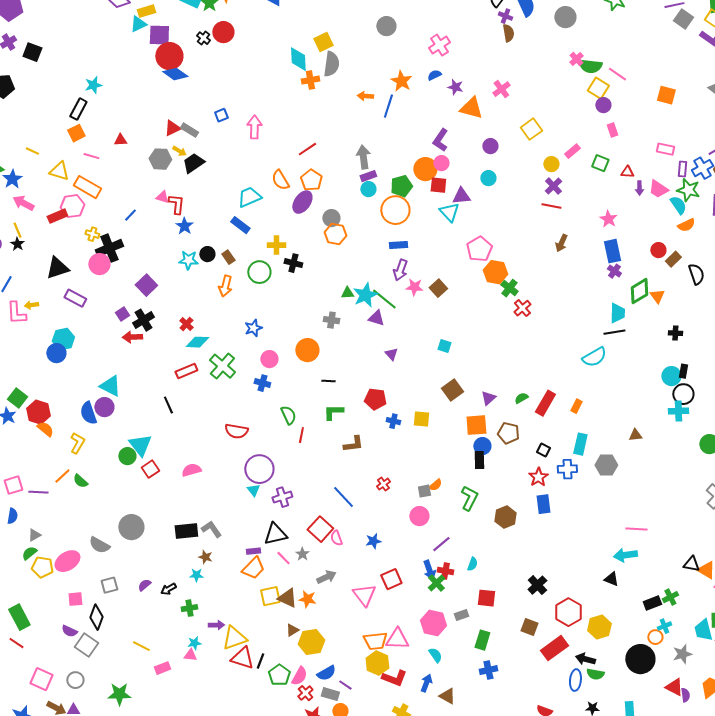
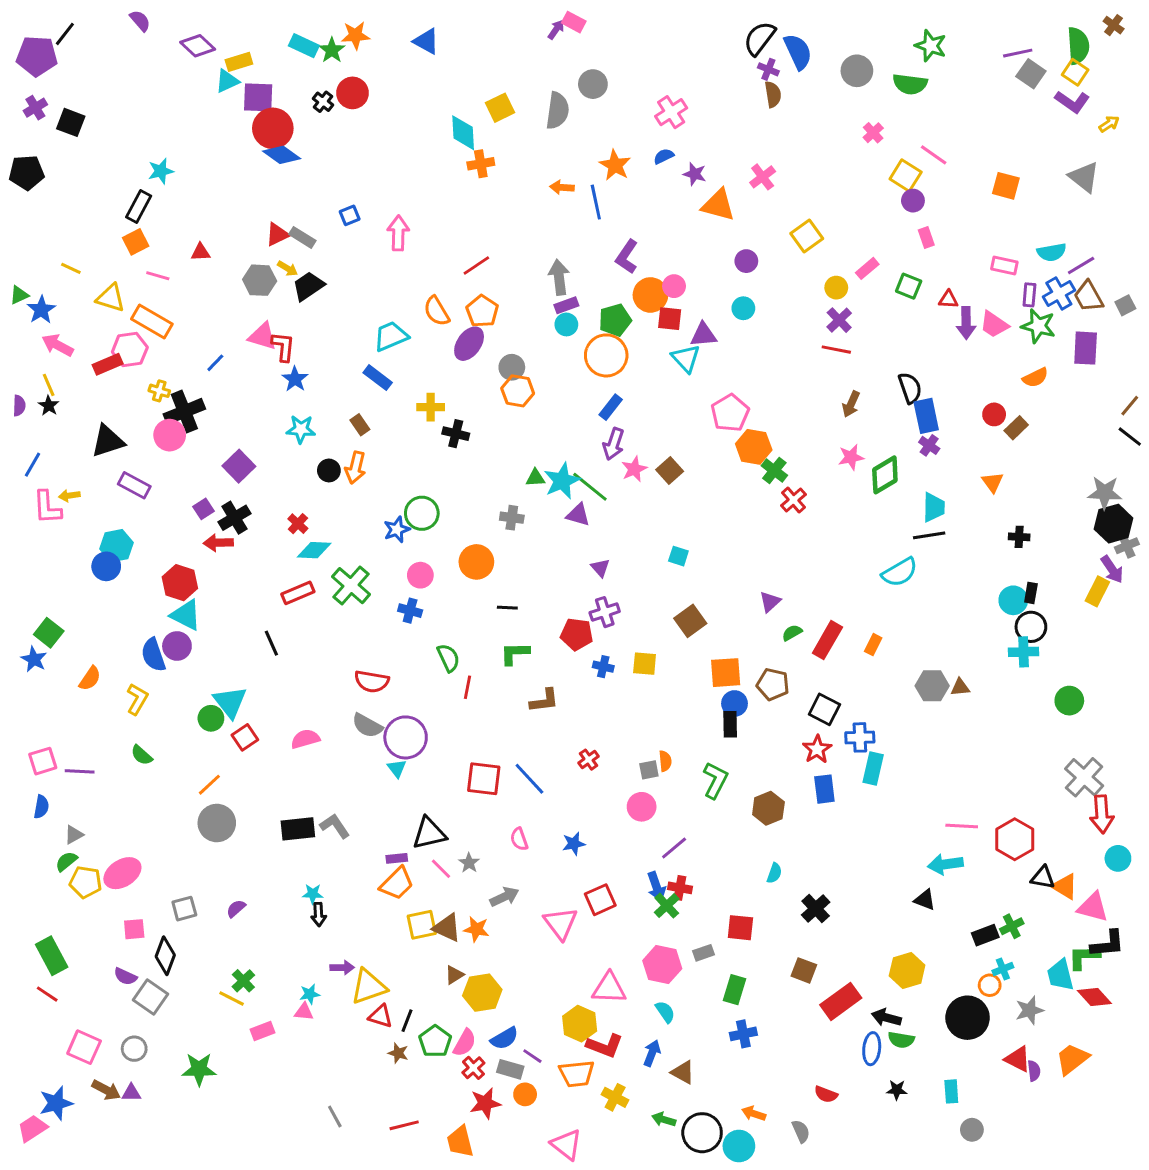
gray semicircle: (331, 64) -> (558, 111), moved
green semicircle: (590, 66) -> (910, 84), moved
blue line: (388, 106) -> (596, 202), turned -30
purple L-shape: (440, 140) -> (627, 257), moved
purple arrow: (639, 188) -> (966, 323), size x1.5
pink triangle: (162, 197) -> (263, 336), size x1.5
cyan semicircle: (678, 205) -> (1052, 252), moved, turned 114
pink star: (608, 219) -> (851, 457), moved, turned 30
blue rectangle: (398, 245) -> (611, 407), turned -48
black circle: (207, 254) -> (329, 470), moved
green circle: (259, 272) -> (422, 513), moved
black semicircle: (696, 274) -> (910, 388), moved
pink star: (414, 287) -> (634, 469), turned -30
green diamond: (639, 291) -> (885, 475), moved
purple triangle: (488, 398) -> (770, 602), moved
red hexagon: (38, 412) -> (180, 583), moved
orange semicircle: (45, 429) -> (90, 678), turned 84
cyan rectangle: (580, 444) -> (873, 768), moved
black square: (543, 450) -> (824, 709), size x1.5
gray hexagon: (606, 465) -> (932, 686), moved
orange line: (62, 476) -> (209, 785), moved
orange semicircle: (435, 485) -> (665, 761), turned -56
purple cross: (282, 497) -> (605, 612), moved
red square: (320, 529) -> (484, 779), moved, turned -35
gray semicircle: (99, 545) -> (367, 726), moved
brown star: (205, 557) -> (398, 1053), moved
cyan semicircle: (472, 564) -> (774, 873), moved
black arrow: (168, 589) -> (319, 914), moved, turned -63
green cross: (189, 608) -> (243, 981), moved, turned -35
red hexagon: (568, 612) -> (1015, 839), moved
orange trapezoid: (375, 641) -> (577, 1074), moved
red triangle: (242, 658) -> (381, 1016), size x0.7

